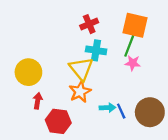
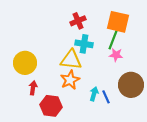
yellow triangle: (81, 69) -> (71, 60), turned -45
cyan arrow: (107, 108) -> (94, 94), turned -72
brown circle: (150, 112) -> (131, 85), moved

